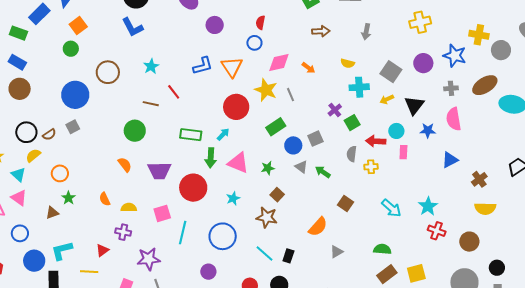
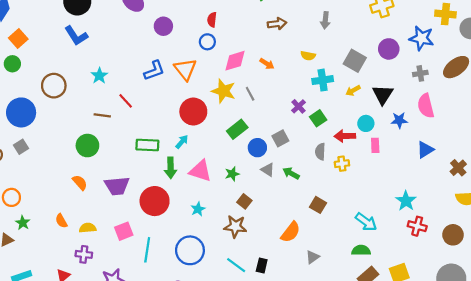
cyan arrow: (391, 208) -> (366, 222), moved

